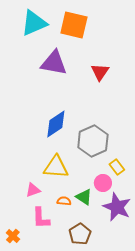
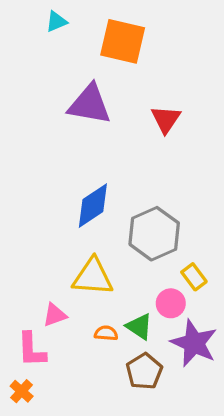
cyan triangle: (34, 23) -> (56, 21), moved, size x0.5
pink L-shape: (41, 218) -> (31, 350), moved
brown pentagon: (80, 234) -> (144, 371), moved

